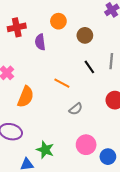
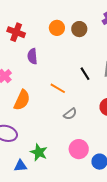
red cross: (17, 27) -> (16, 32), turned 30
brown circle: (85, 35) -> (79, 29), moved
purple semicircle: (40, 42) -> (32, 56), moved

